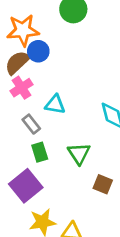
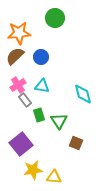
blue circle: (38, 51) -> (41, 57), moved
pink cross: (21, 88) -> (18, 85), moved
green rectangle: (40, 152) -> (39, 115), moved

